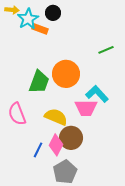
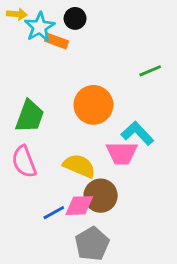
green trapezoid: (39, 82) -> (30, 116), moved
pink diamond: (56, 145) -> (79, 206), turned 60
blue line: (38, 150) -> (54, 213), turned 35

